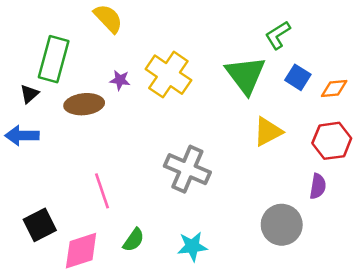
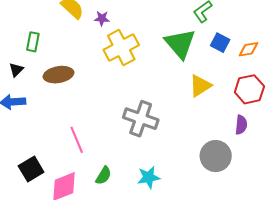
green rectangle: (54, 59) -> (33, 42), size x0.6
yellow cross: (168, 75) -> (121, 47), turned 32
purple star: (120, 80) -> (102, 18), moved

